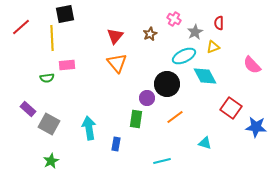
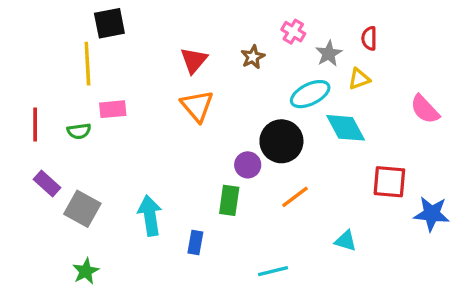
red line: (21, 27) -> (35, 124), moved, turned -48
red square: (231, 108) -> (389, 182), turned -30

